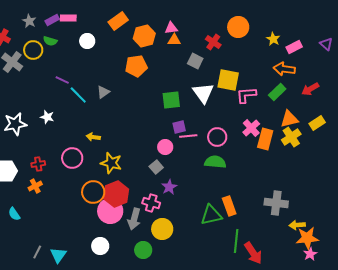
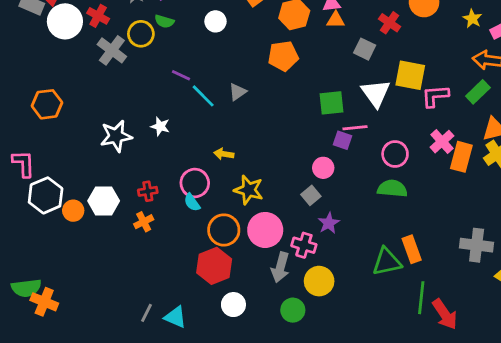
purple square: (179, 127) -> (343, 140), turned 32
pink line: (188, 136) -> (355, 128), moved
red hexagon: (116, 194) -> (214, 266), moved
pink circle: (110, 211) -> (265, 230), moved
cyan semicircle: (14, 214) -> (192, 202), moved
cyan triangle: (58, 255) -> (175, 317), turned -42

